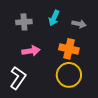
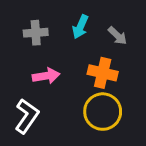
gray arrow: (79, 24) -> (118, 36), turned 32

